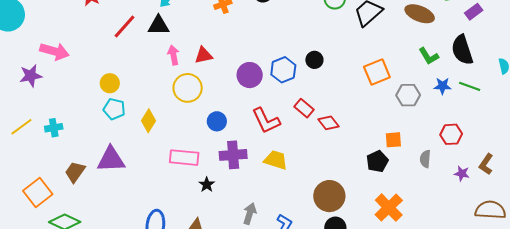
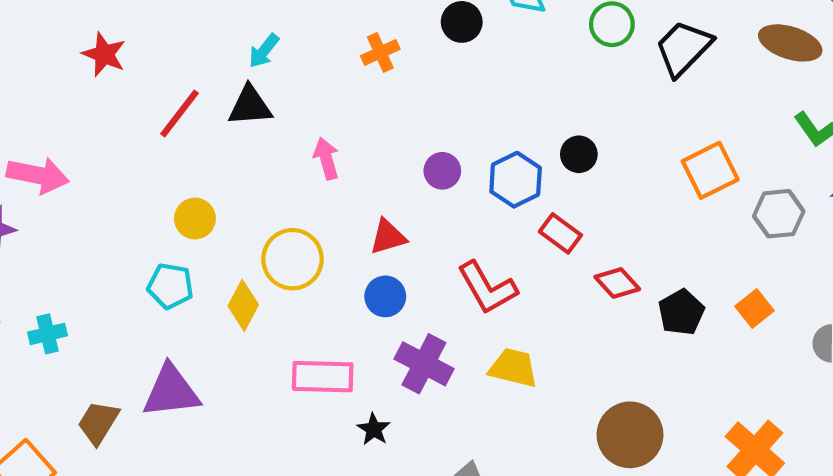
pink arrow: (173, 55) -> (326, 159), moved
red triangle: (204, 55) -> (388, 237), moved
purple circle: (250, 75) -> (442, 171), moved, size x0.7
yellow circle: (110, 83) -> (195, 219), moved
yellow circle: (188, 88) -> (292, 259), moved
red rectangle: (304, 108) -> (560, 233), moved
orange square: (393, 140) -> (754, 308), turned -30
purple cross: (233, 155) -> (424, 364), turned 36
black pentagon: (377, 161) -> (681, 312), moved

